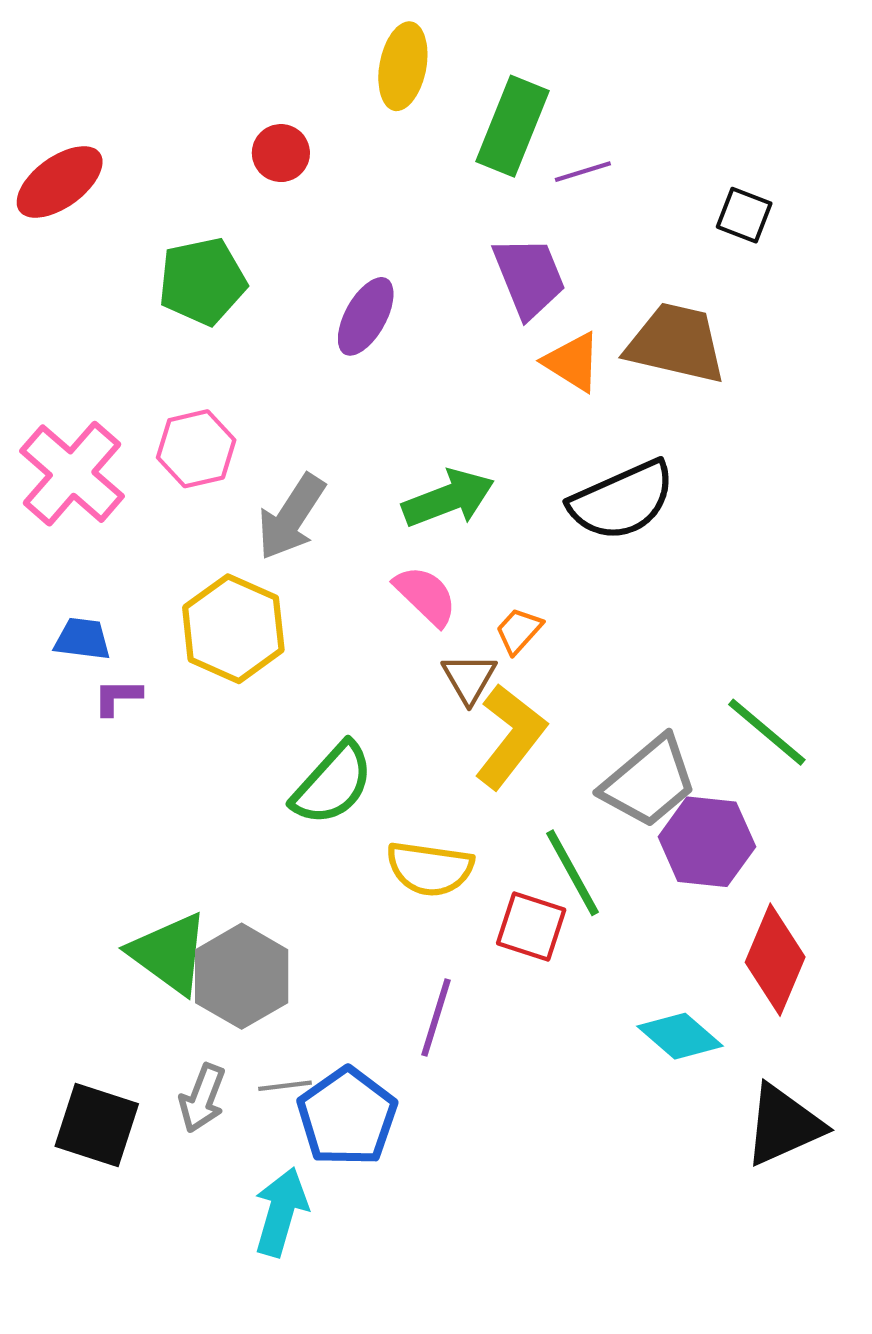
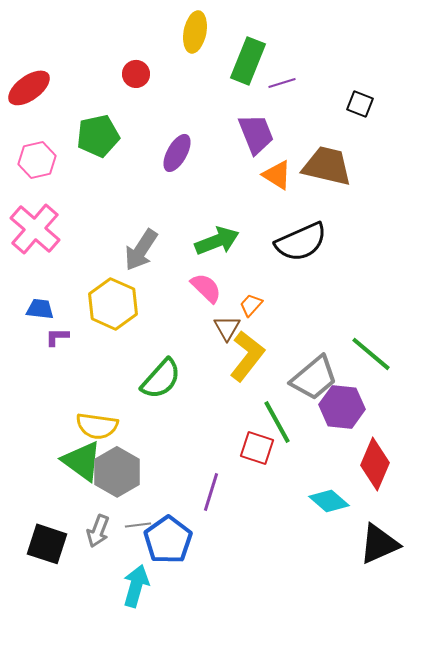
pink hexagon: (196, 449) -> (37, 160), moved
yellow semicircle: (430, 869) -> (97, 426), moved

